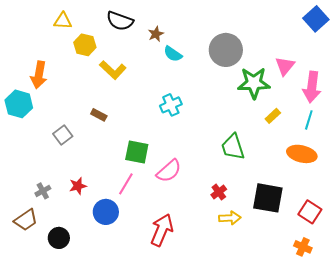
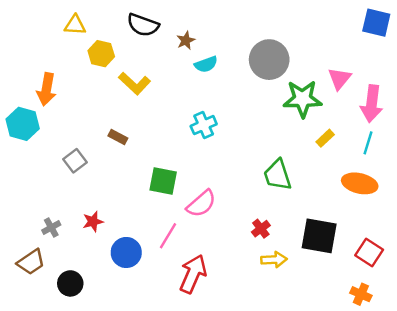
blue square: (316, 19) -> (376, 23), turned -35
cyan semicircle: (173, 54) -> (206, 64), turned -54
pink line: (126, 184) -> (168, 236), moved

